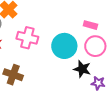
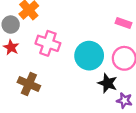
pink rectangle: (90, 25) -> (124, 23), moved

